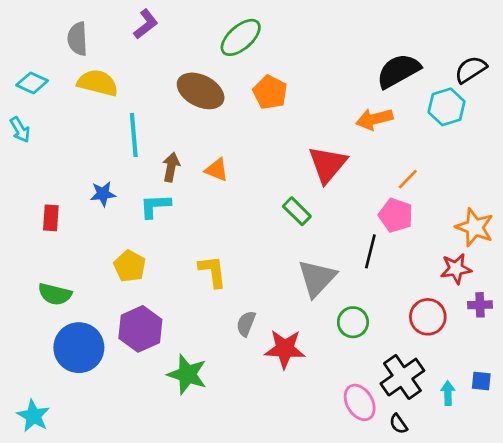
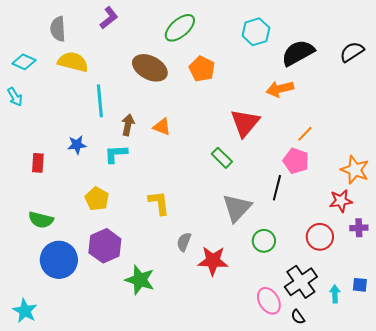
cyan hexagon: (447, 107) -> (256, 32), moved

